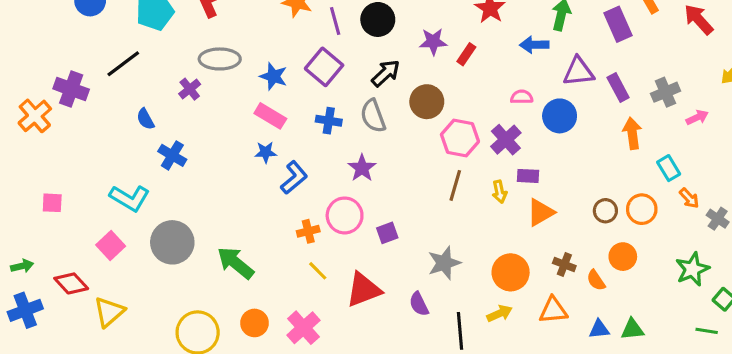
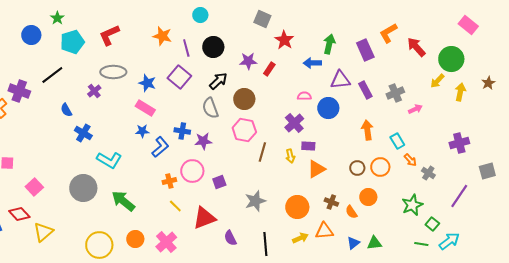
blue cross: (329, 121) -> (182, 131), moved
orange arrow: (632, 133) -> (367, 130), moved
pink hexagon: (460, 138) -> (244, 130), moved
purple star: (362, 168) -> (203, 141), turned 30
cyan L-shape: (130, 198) -> (109, 160), moved
pink square: (111, 246) -> (34, 187), moved
purple semicircle: (419, 304) -> (230, 238), moved
yellow arrow: (500, 313) -> (300, 238), moved
blue triangle: (599, 329) -> (353, 243), turned -32

